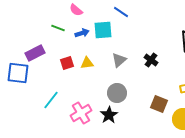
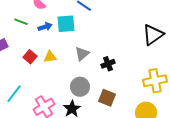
black cross: (151, 60) -> (108, 64), moved, turned 32
red square: (67, 63) -> (30, 57), turned -32
brown square: (159, 104) -> (107, 98), moved

